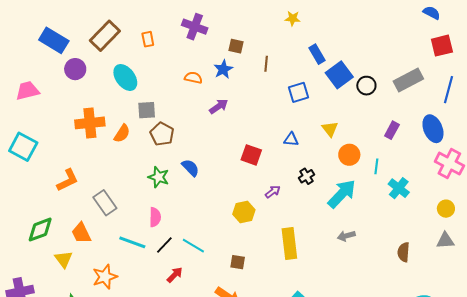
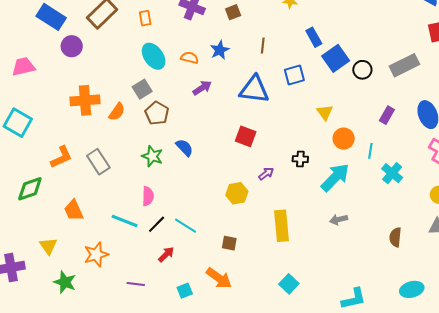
brown square: (236, 46) -> (233, 12), moved, turned -35
cyan ellipse: (125, 77) -> (154, 56), moved
purple arrow: (219, 106) -> (202, 88), moved
gray square: (147, 110) -> (142, 89), turned -30
blue triangle: (291, 139) -> (254, 89), moved, size x2.0
black cross: (307, 176) -> (300, 159), turned 35
gray rectangle: (105, 203) -> (98, 162), moved
green diamond: (40, 230) -> (30, 189), moved
yellow triangle: (64, 259) -> (48, 246), moved

